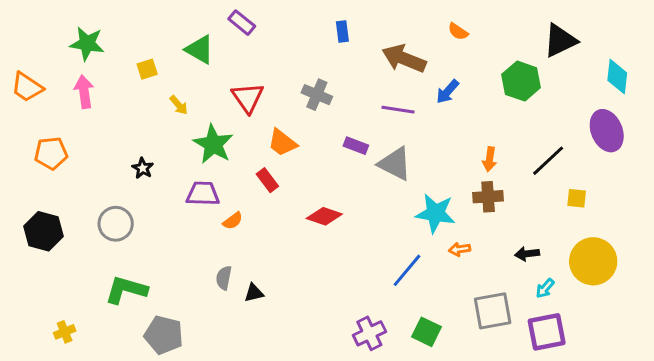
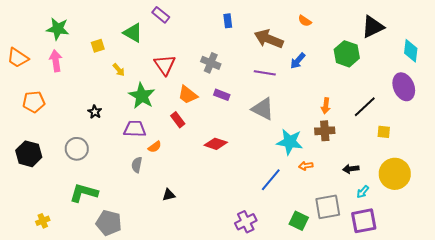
purple rectangle: (356, 146) -> (222, 95), moved
gray semicircle: (224, 278) -> (137, 165), moved
green square: (426, 332) -> (299, 221), moved

